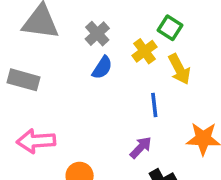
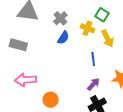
yellow cross: (144, 51) -> (87, 28), turned -32
purple arrow: (141, 147) -> (93, 84), moved

